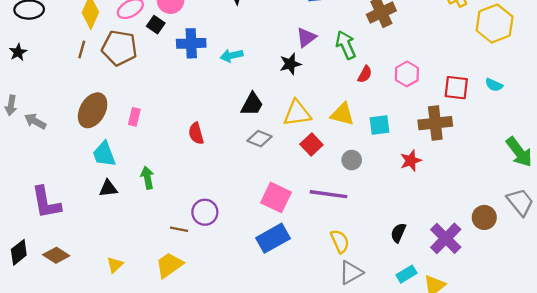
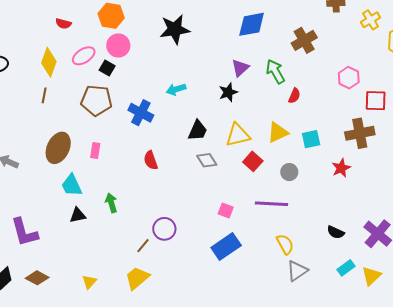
blue cross: (191, 43) -> (141, 113), moved, turned 35
brown pentagon: (119, 48) -> (96, 100), moved
pink hexagon: (407, 74) -> (349, 78), moved
yellow triangle: (342, 114) -> (278, 132), turned -35
gray diamond: (259, 139) -> (207, 160), turned 40
pink square: (276, 197) -> (226, 210), size x0.6
brown line: (179, 229) -> (143, 246), turned -56
black semicircle: (398, 233) -> (336, 232), turned -84

